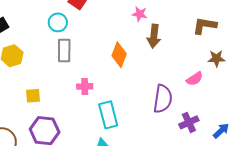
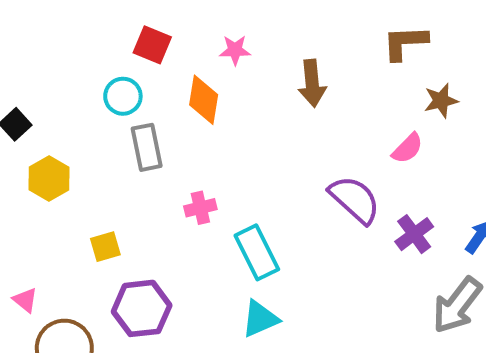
pink star: (140, 14) -> (235, 50), moved
orange diamond: (119, 55) -> (204, 100), moved
purple semicircle: (163, 99) -> (355, 200), turned -44

